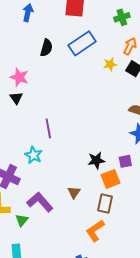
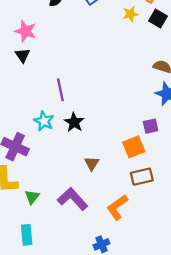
black star: (96, 160) -> (74, 122), moved, turned -30
purple L-shape: (40, 202) -> (73, 199), moved
brown rectangle: (105, 204) -> (142, 177), moved, turned 66

